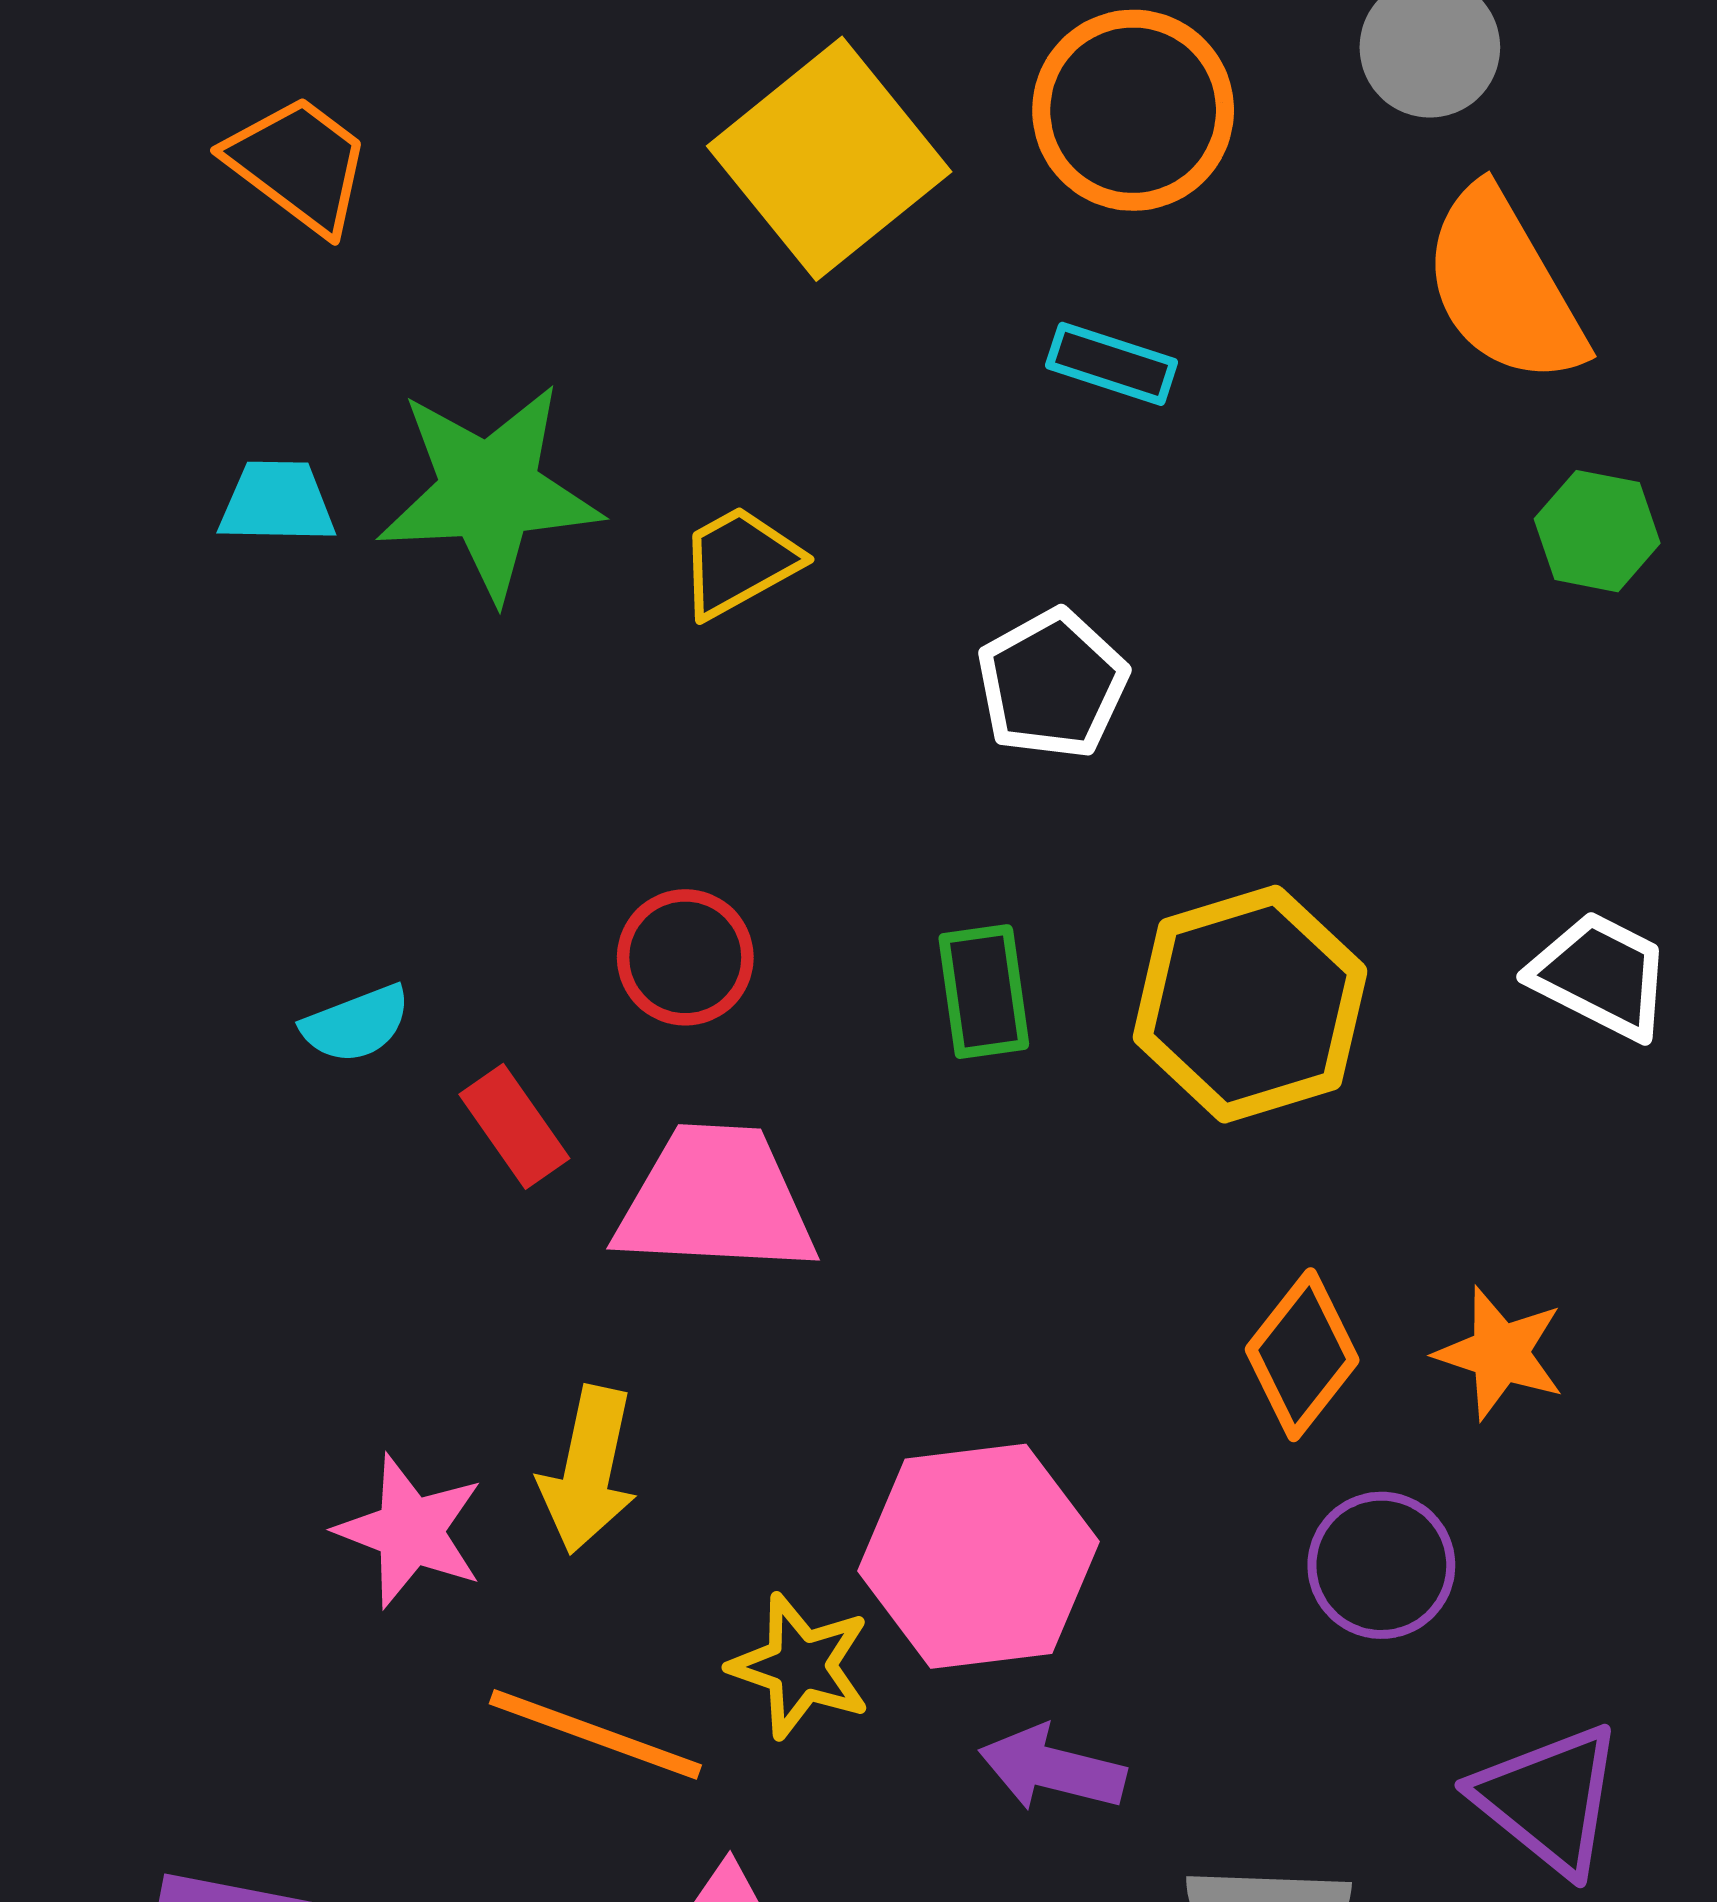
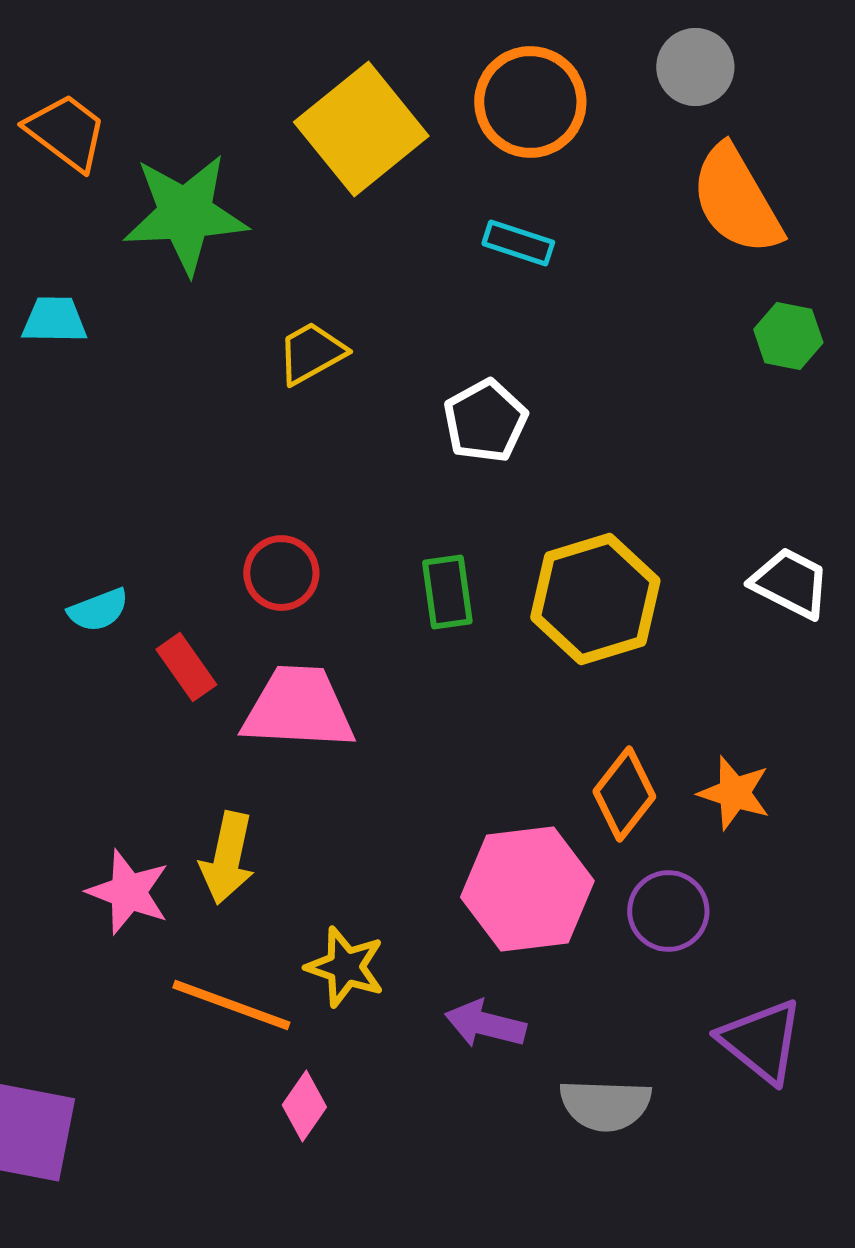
green star: (489, 492) -> (185, 214), moved
pink hexagon: (978, 1556) -> (527, 889), moved

